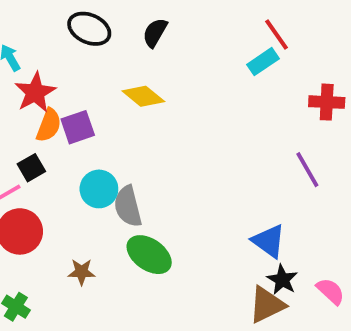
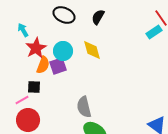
yellow diamond: (143, 96) -> (92, 50), turned 35
black square: (31, 168) -> (34, 87), turned 32
cyan circle: (99, 189) -> (63, 51), moved

